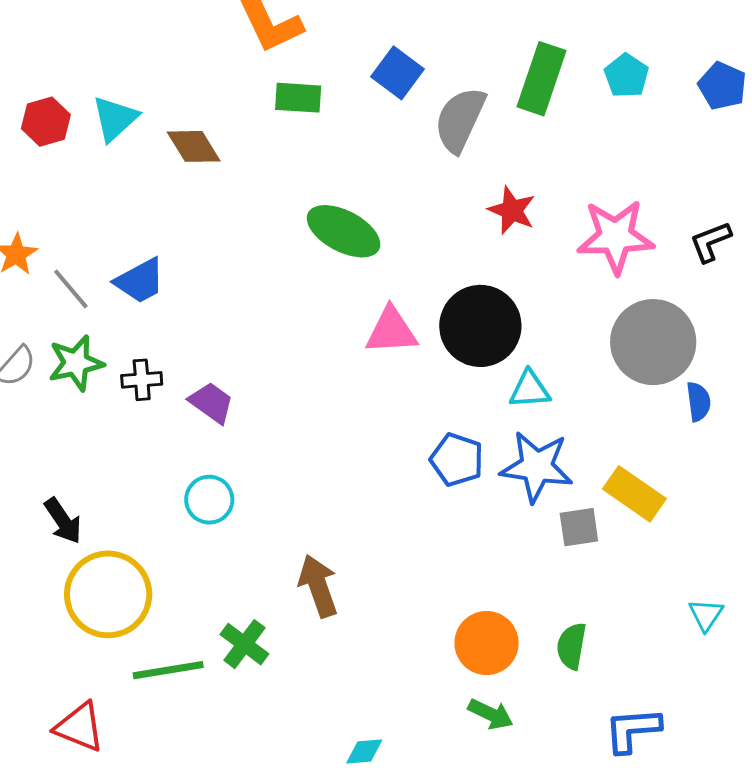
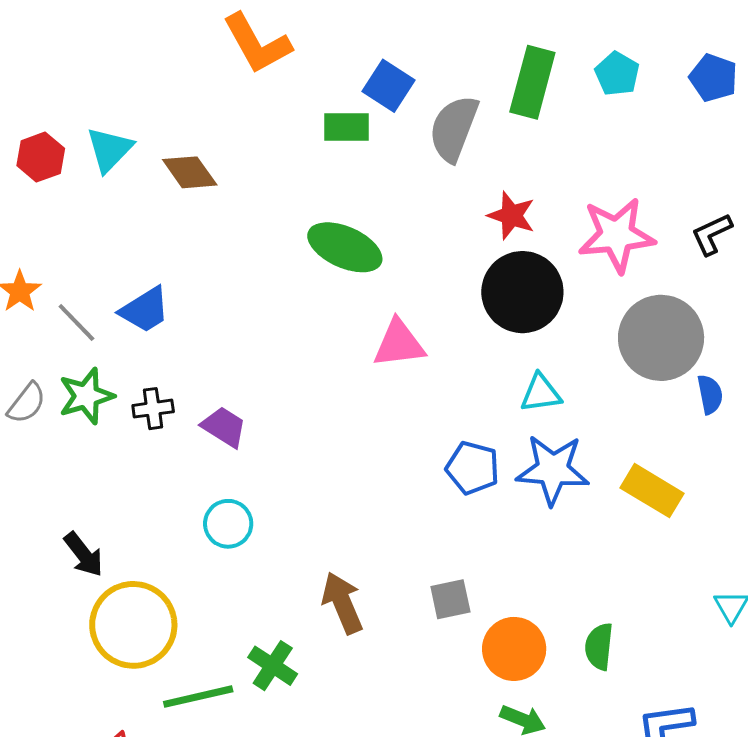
green rectangle: (298, 98) -> (347, 127), moved
black circle: (480, 326) -> (522, 292), moved
gray square: (579, 527) -> (450, 599), moved

